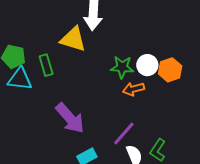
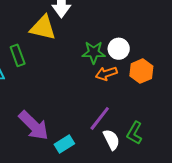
orange hexagon: (170, 70) -> (141, 71), moved
purple arrow: (70, 118) -> (34, 126), moved

